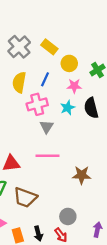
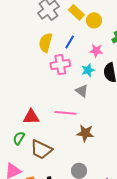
yellow circle: (69, 63) -> (94, 20), moved
gray triangle: (47, 127) -> (82, 91), moved, turned -32
brown star: (82, 175) -> (85, 133), moved

